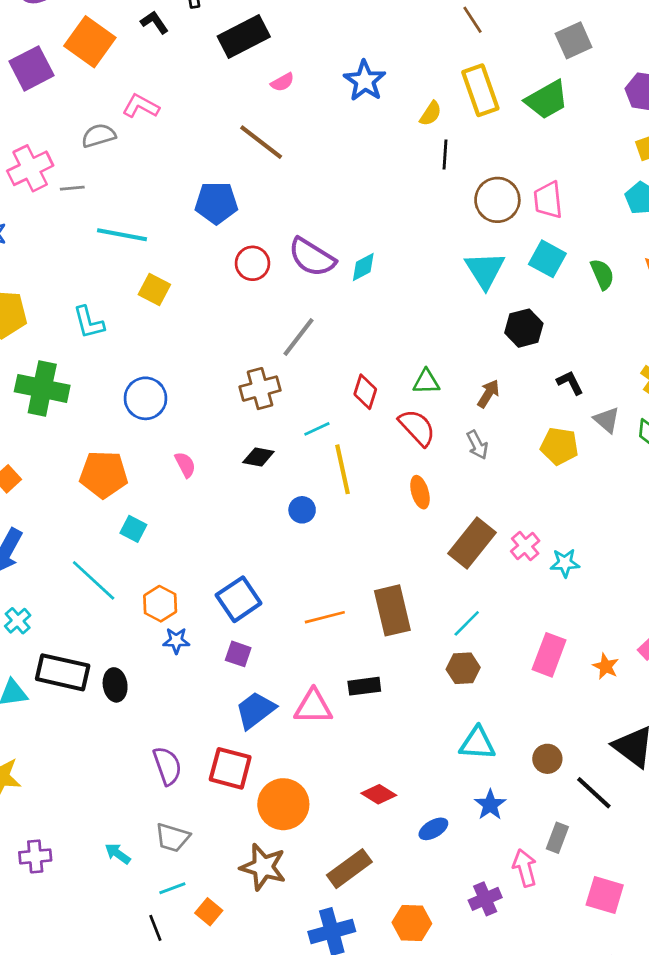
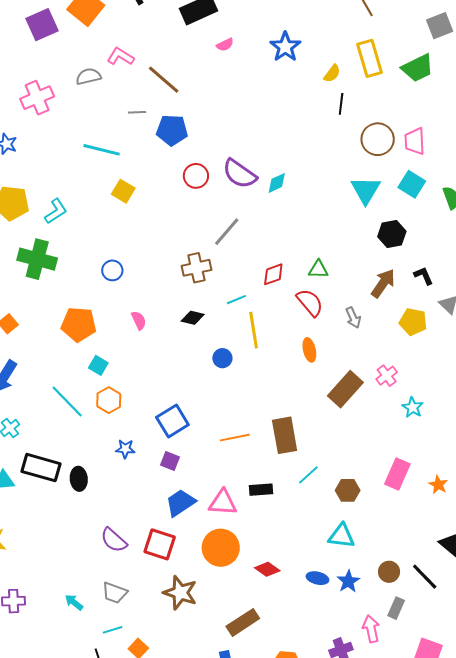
brown line: (261, 142) -> (164, 80), moved
gray line: (72, 188) -> (137, 112), moved
cyan L-shape: (89, 322) -> (56, 211), moved, turned -112
red diamond: (365, 392) -> (273, 274), turned 50
brown arrow: (488, 394) -> (383, 283), moved, size x1.4
blue circle: (145, 398) -> (112, 270), size x0.7
pink cross: (525, 546) -> (387, 376), moved
cyan star: (565, 563) -> (413, 407), turned 30
orange hexagon: (160, 604) -> (109, 400), moved
cyan line: (467, 623) -> (308, 475), moved
brown hexagon: (463, 668) -> (348, 490), moved
brown circle: (547, 759) -> (389, 572), moved
purple semicircle: (167, 766) -> (114, 540), turned 148
orange circle: (283, 804) -> (221, 548), moved
blue ellipse: (433, 829) -> (317, 578), moved, turned 40
brown star: (263, 867) -> (180, 593), moved

